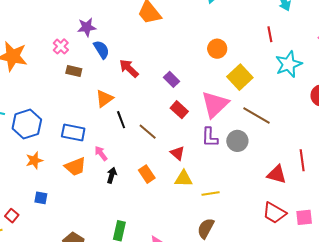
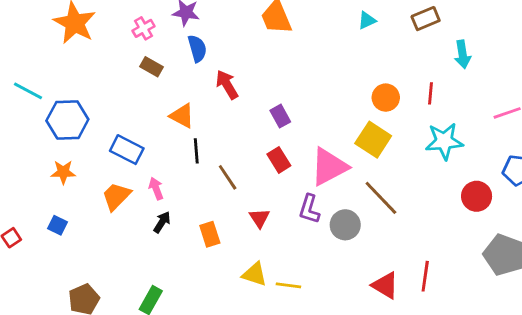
orange circle: (217, 49) -> (386, 98), moved
yellow square: (240, 77) -> (373, 140), turned -30
orange triangle: (104, 99) -> (182, 116), turned 48
orange trapezoid: (75, 167) -> (116, 196), turned 140
yellow triangle: (184, 179) -> (255, 274), moved

